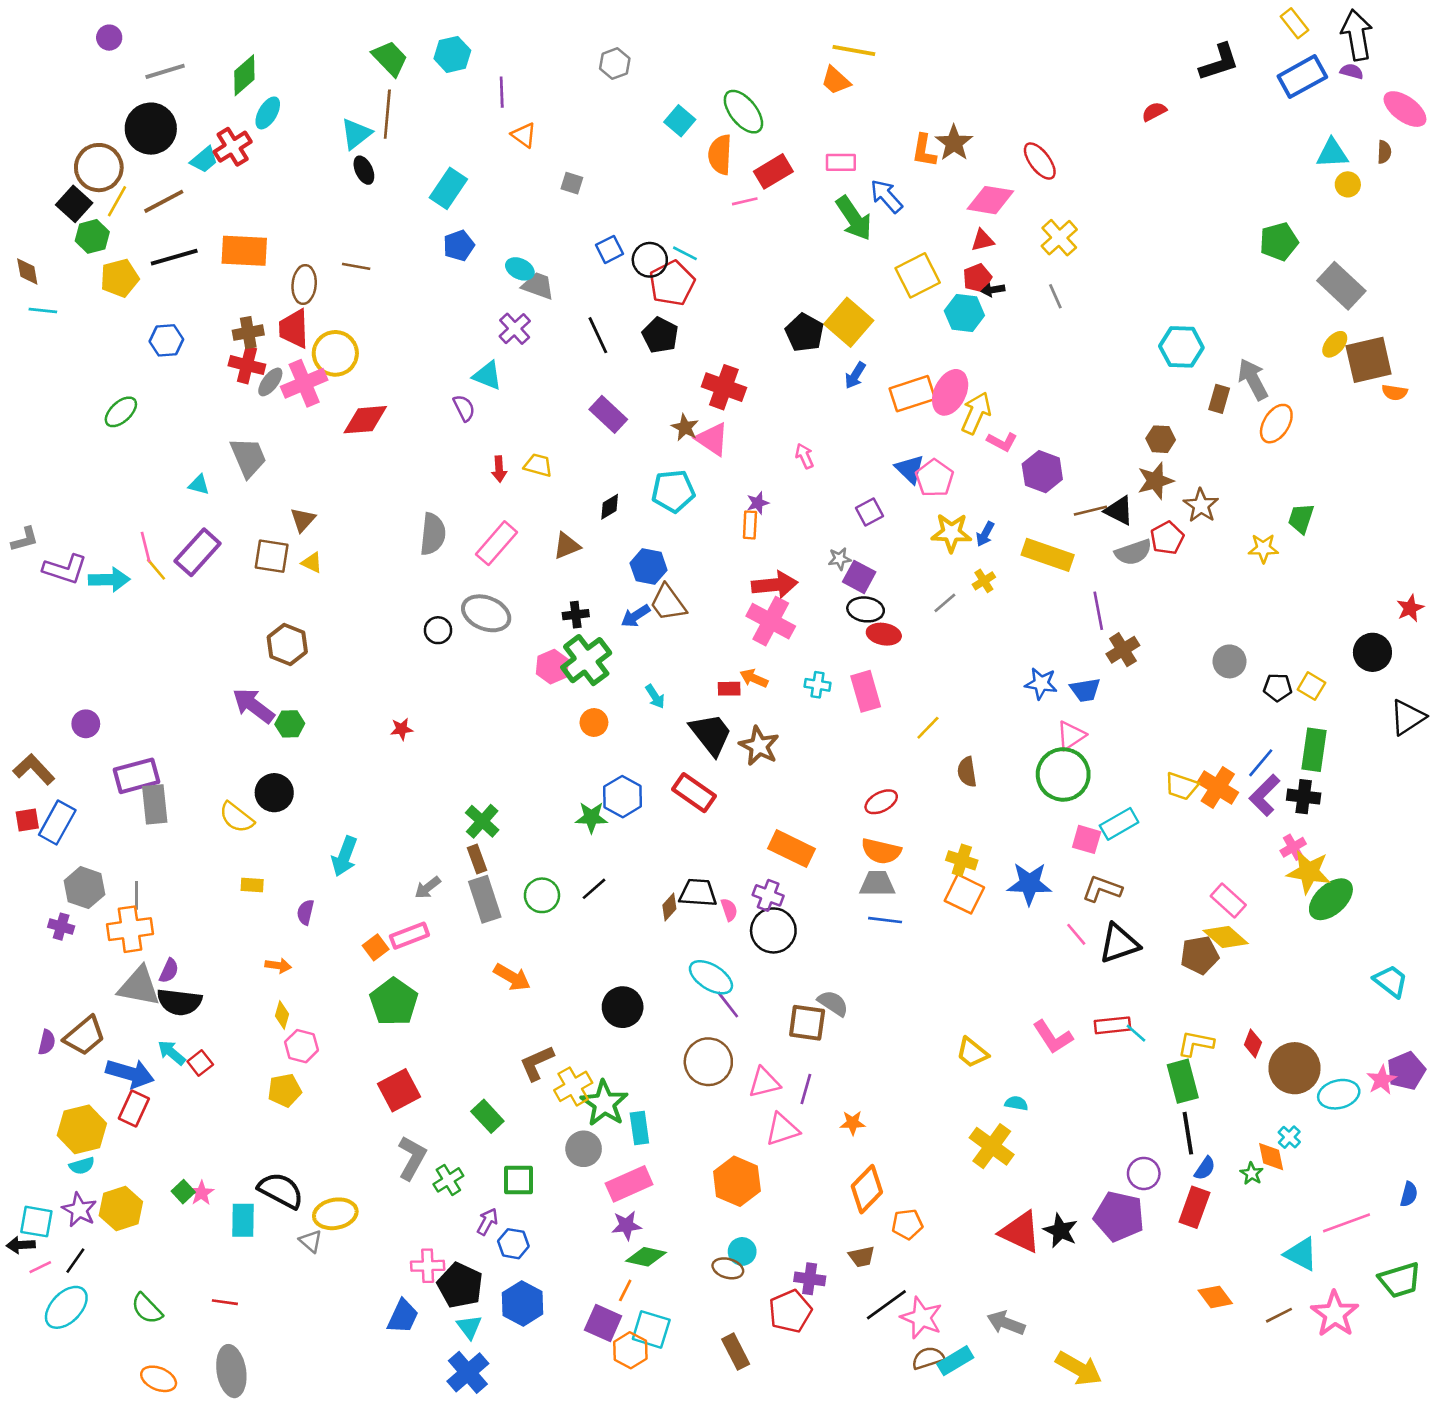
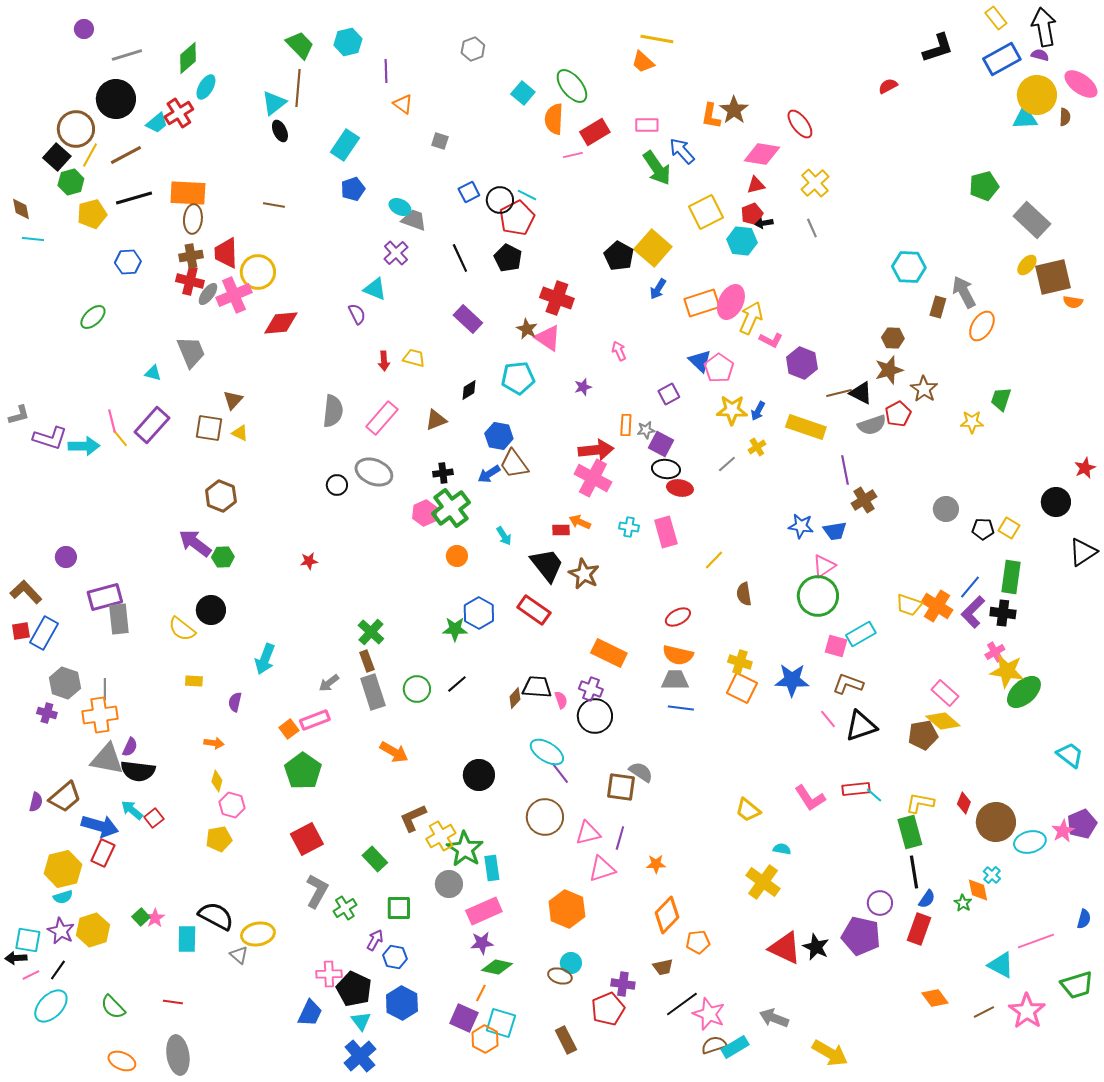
yellow circle: (1348, 184) -> (1037, 95), moved, size x2.0
brown ellipse: (304, 284) -> (193, 219), moved
orange rectangle: (750, 525) -> (626, 425), moved

